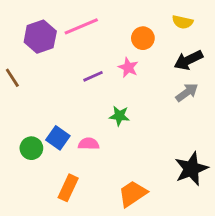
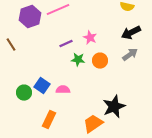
orange circle: (143, 38) -> (100, 61), moved
green star: (119, 116) -> (78, 60), moved
black star: (191, 169) -> (114, 107), moved

